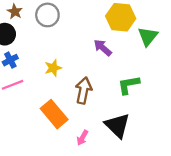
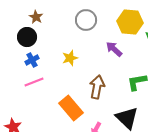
gray circle: (47, 15) -> (86, 20), moved
yellow star: (53, 68) -> (70, 58), moved

